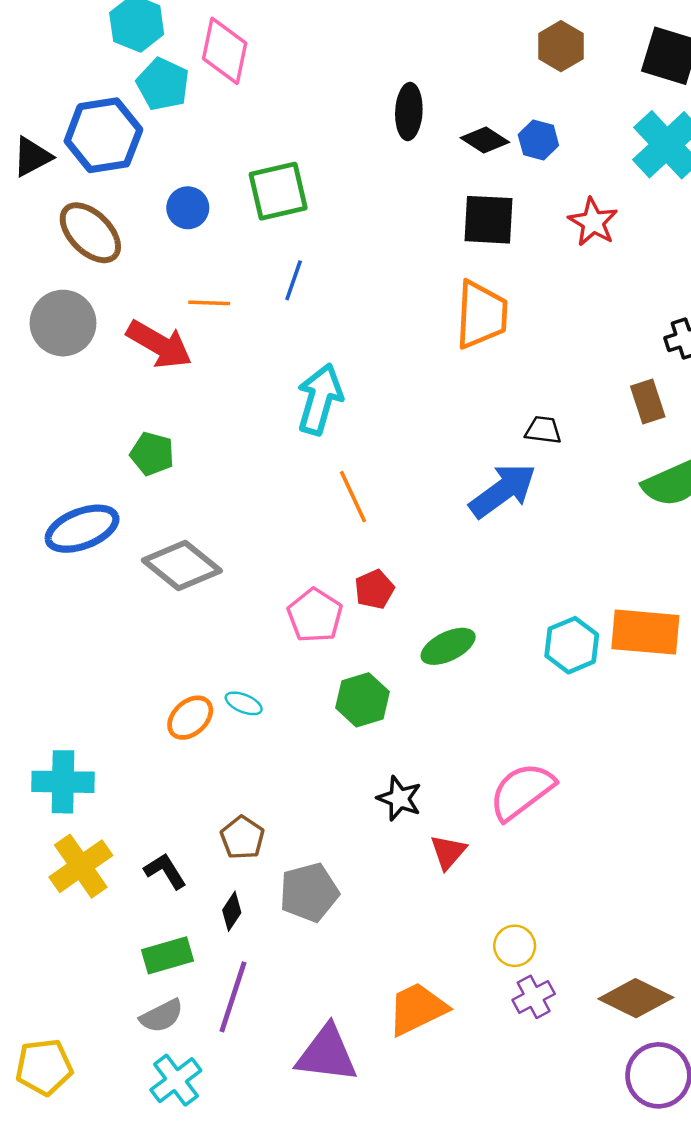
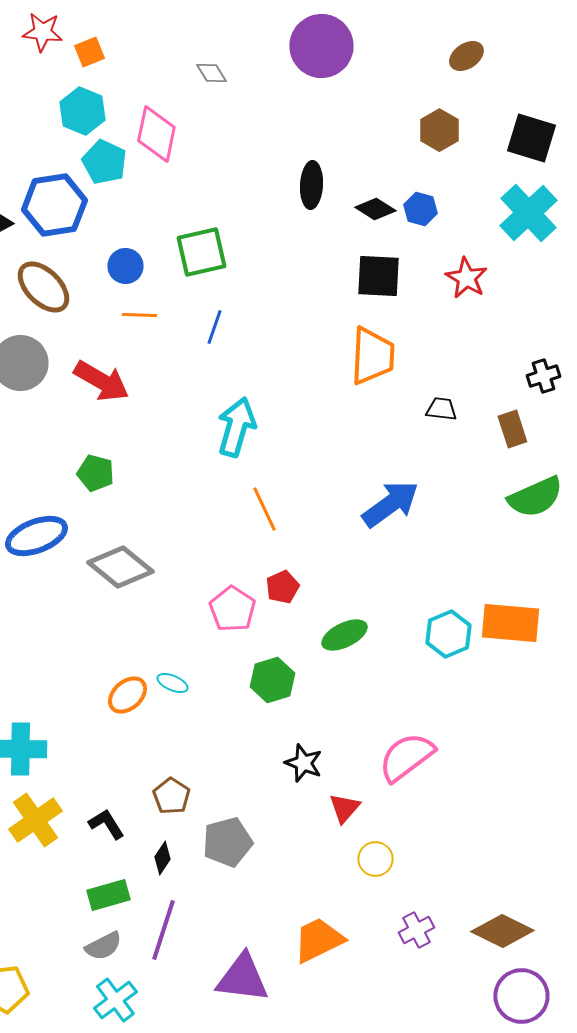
orange line: (209, 303) -> (139, 315), moved
black trapezoid: (543, 430) -> (441, 409), moved
yellow circle: (515, 946) -> (375, 859), moved

